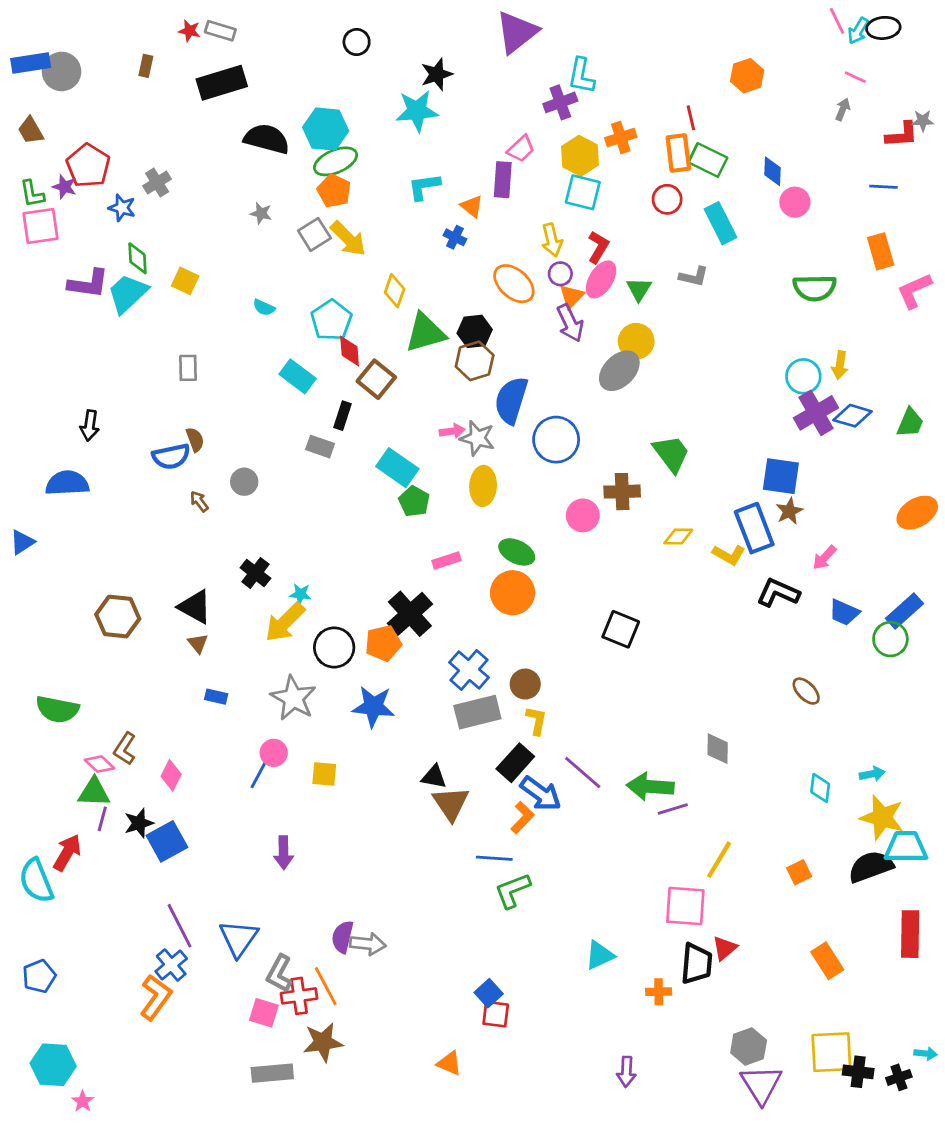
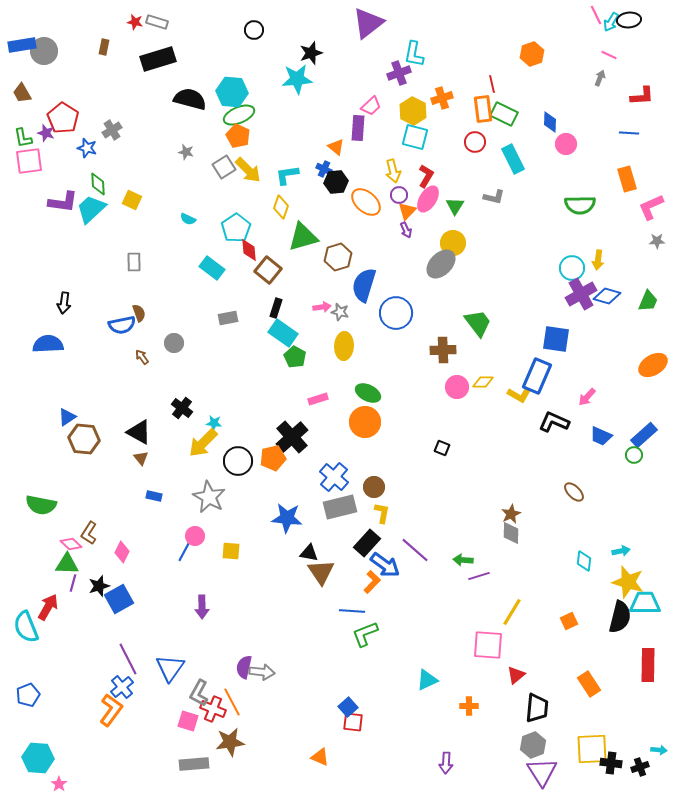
gray star: (923, 121) -> (657, 241), moved
cyan L-shape: (424, 187) -> (287, 175), moved
purple arrow: (570, 323) -> (406, 230), size x0.6
black hexagon: (475, 331) -> (336, 182), moved
black rectangle: (343, 416) -> (276, 308), moved
gray star: (477, 438) -> (340, 312), size x0.7
gray rectangle: (320, 447) -> (228, 318), turned -30
brown star: (789, 511) -> (511, 514), moved
pink circle: (583, 515) -> (457, 387), moved
blue rectangle: (754, 528) -> (537, 376), turned 44
blue triangle: (22, 542) -> (67, 417), moved
black square: (621, 629) -> (442, 448), size x0.6
green circle: (890, 639) -> (634, 455), size x0.7
blue star: (373, 707) -> (287, 518), moved
green arrow: (650, 787) -> (463, 560), size x0.6
black semicircle: (871, 867) -> (620, 617), turned 124
black trapezoid: (697, 964) -> (537, 708), moved
red cross: (299, 996) -> (213, 709), turned 30

